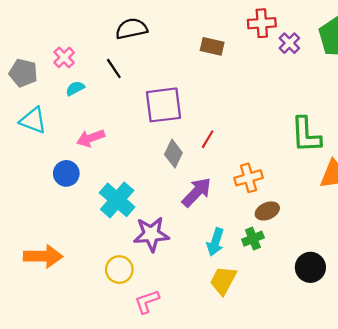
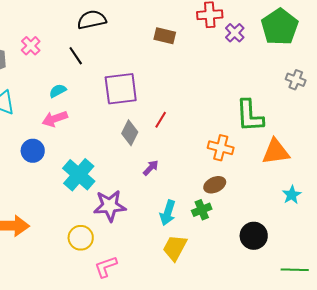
cyan semicircle: (75, 88) -> (58, 91), moved
orange cross: (249, 178) -> (221, 148), moved, turned 30
purple arrow: (197, 192) -> (151, 168), size x0.6

